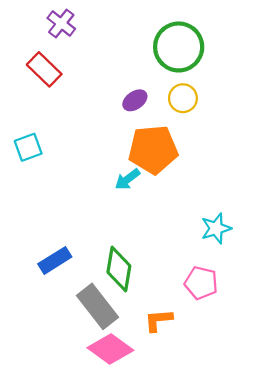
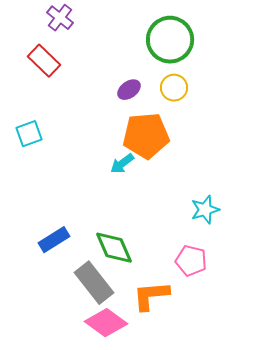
green diamond: (119, 269) -> (114, 248), turned -33
orange L-shape: (158, 320) -> (151, 296), size x1.4

